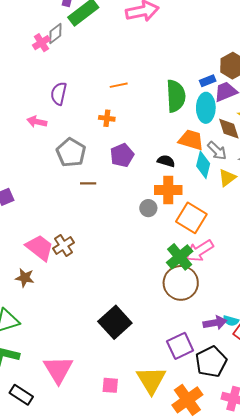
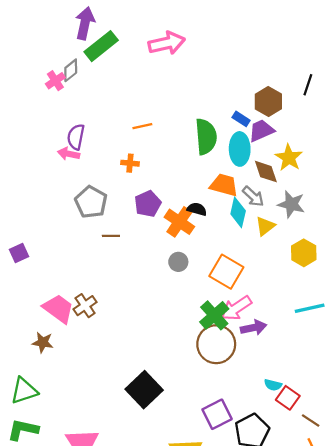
blue rectangle: (208, 81) -> (241, 119), turned 56
pink arrow: (37, 122) -> (69, 154), moved
orange cross: (168, 190) -> (179, 222), moved, turned 36
purple arrow: (215, 323) -> (254, 328), moved

